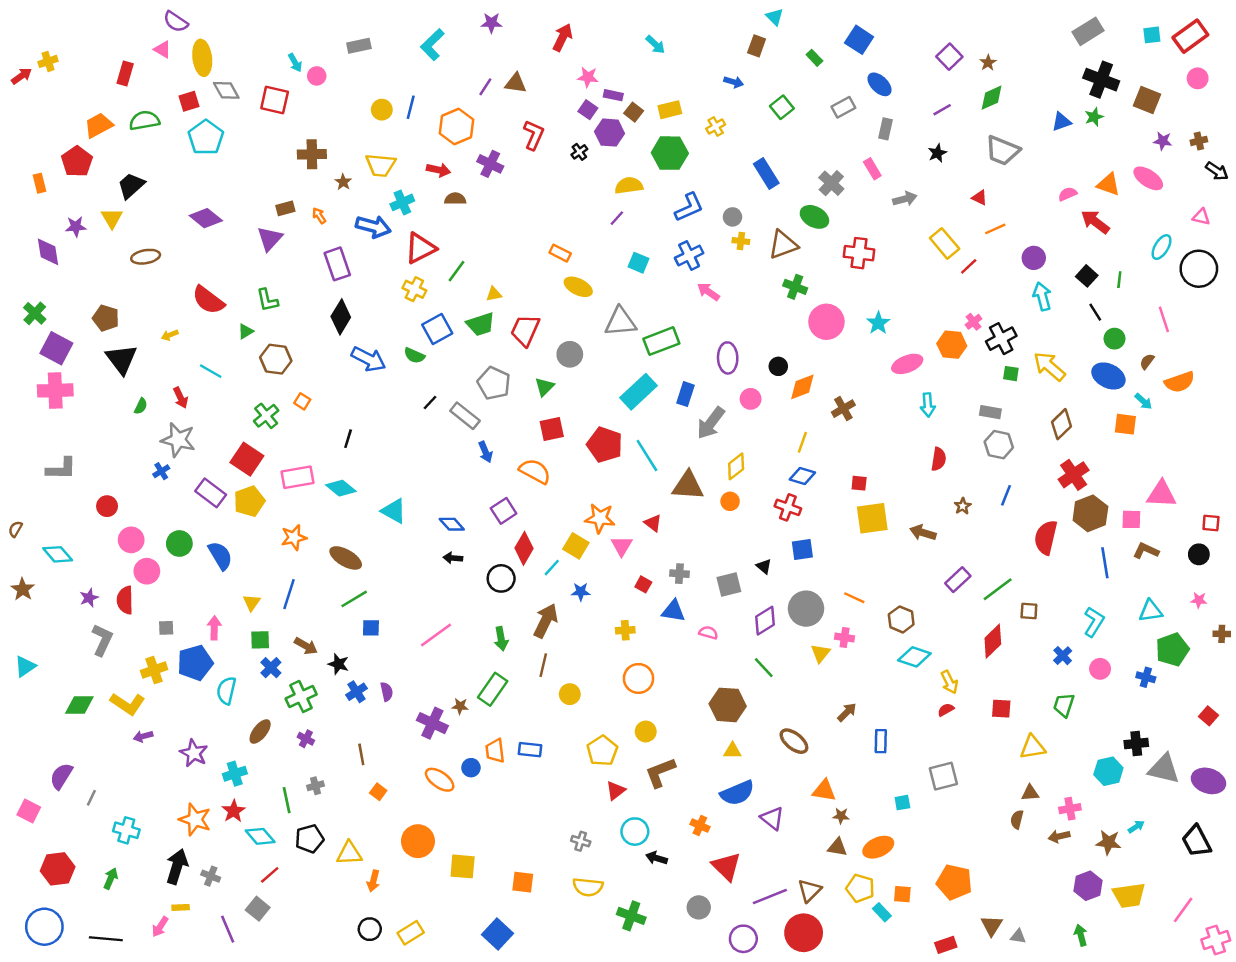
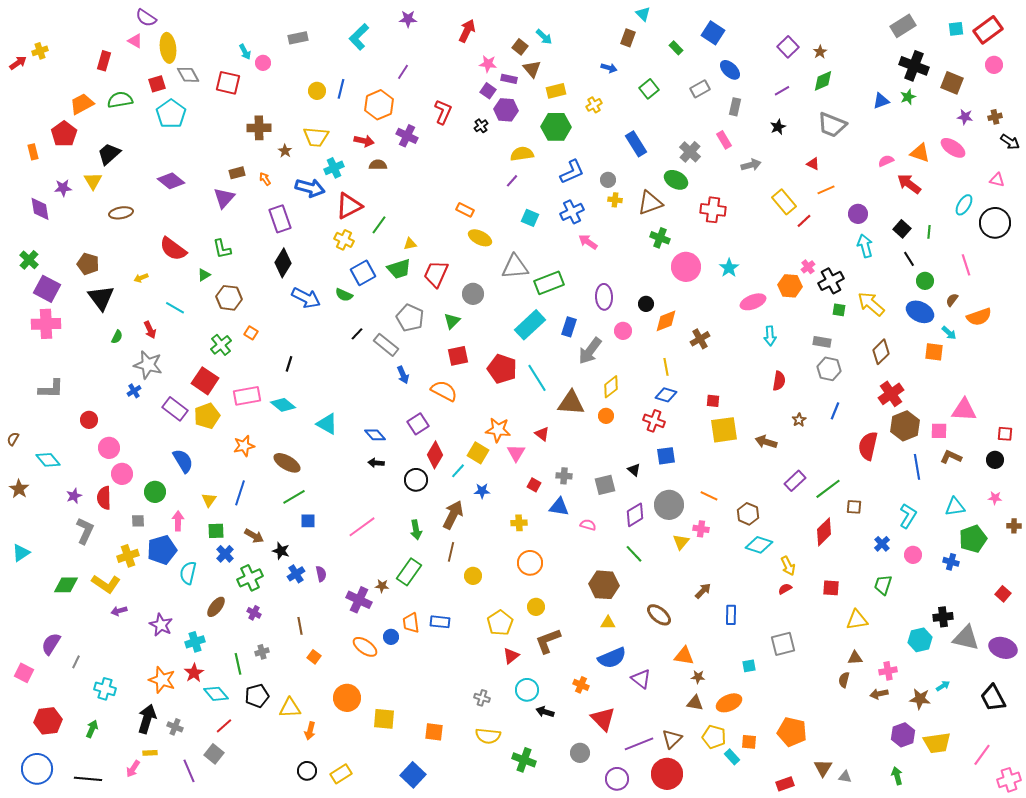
brown triangle: (516, 83) -> (532, 69), moved, turned 42
brown square: (634, 112) -> (520, 47), moved
yellow line: (802, 442) -> (666, 367), turned -30
green circle: (179, 543) -> (155, 492), moved

